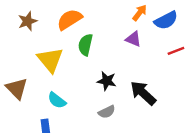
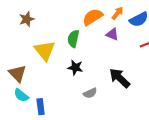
orange semicircle: (70, 19) -> (93, 17), moved
black star: (107, 81) -> (75, 68), moved
cyan semicircle: (57, 100) -> (21, 95), moved

